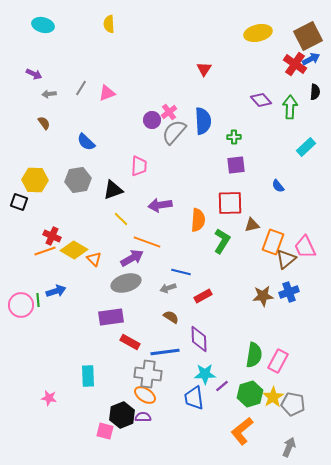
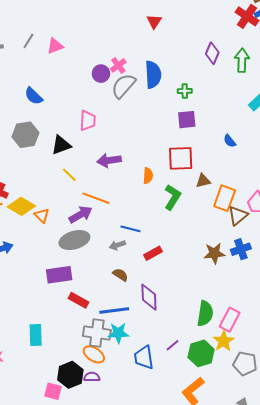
purple diamond: (261, 100) -> (212, 53), turned 65
orange semicircle: (198, 220) -> (148, 176), size x0.7
cyan star: (205, 374) -> (118, 333), moved
yellow star: (273, 397) -> (224, 341), moved

